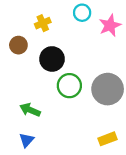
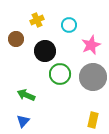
cyan circle: (82, 13) -> (69, 25), moved
pink star: (110, 25) -> (91, 45), moved
yellow rectangle: (108, 139) -> (93, 120), turned -56

